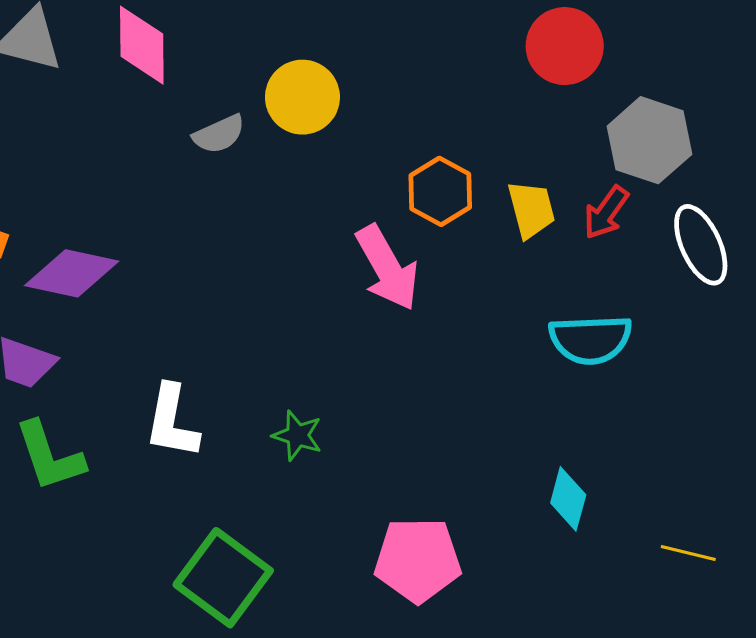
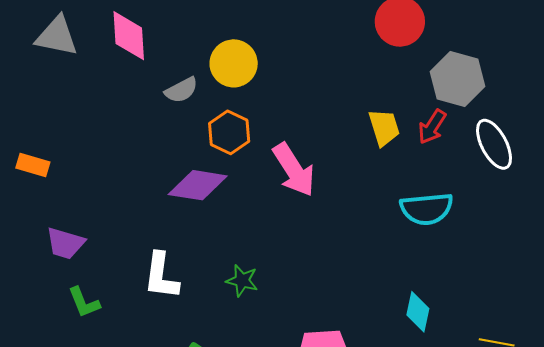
orange hexagon: (440, 191) -> (229, 132), moved
purple diamond: (72, 273) -> (198, 185), moved
green L-shape: (50, 456) -> (84, 302), size x0.7

